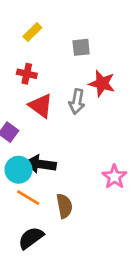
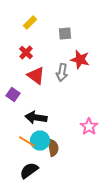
red cross: (27, 74) -> (26, 52), turned 32
cyan circle: (18, 170) -> (40, 140), moved

